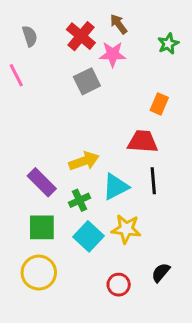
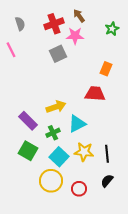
red cross: (81, 36) -> (54, 24), turned 30
black line: (153, 181) -> (107, 154), moved
green square: (42, 227) -> (28, 151), turned 30
yellow circle: (39, 273) -> (51, 181), moved

